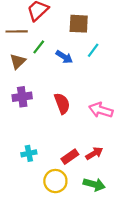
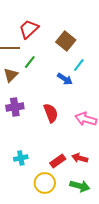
brown square: (79, 24) -> (66, 41), turned 36
blue arrow: (64, 57) -> (65, 79), moved
red arrow: (94, 153) -> (80, 158), turned -133

